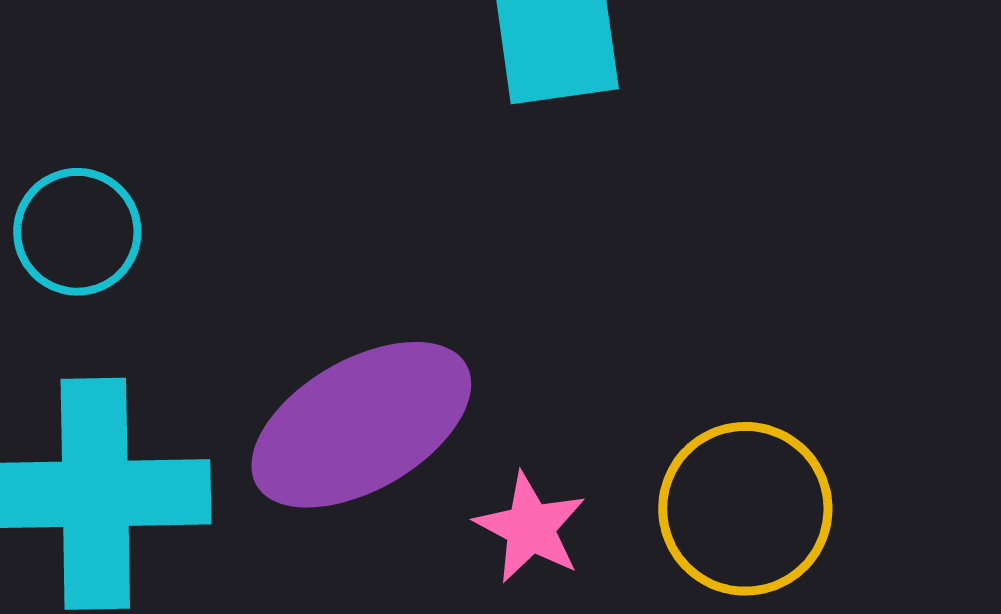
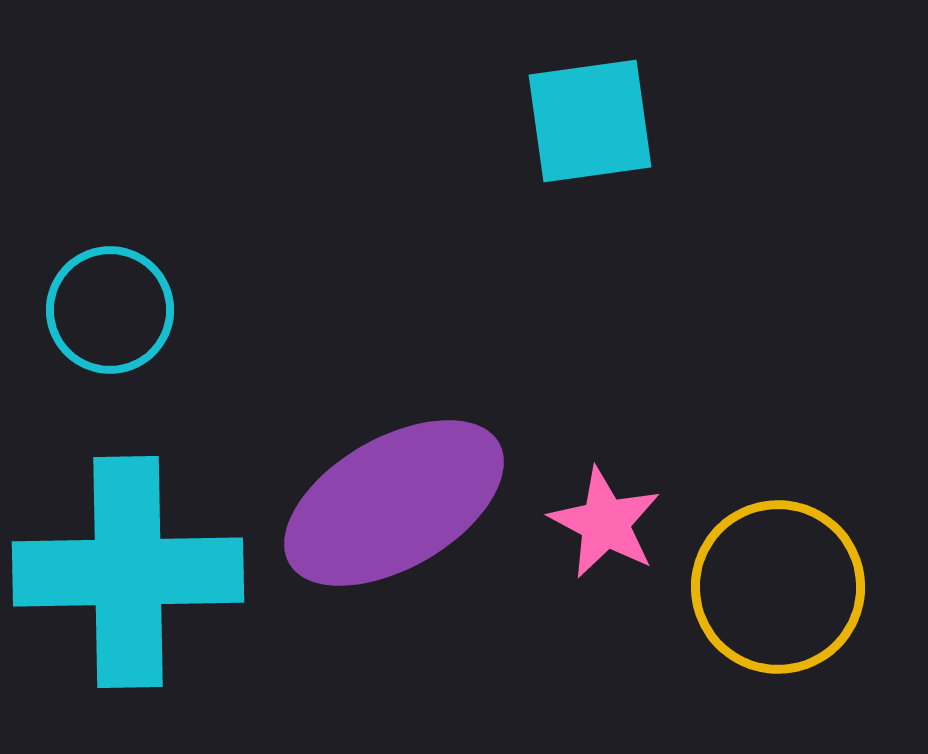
pink star: (530, 528) -> (605, 523), moved

